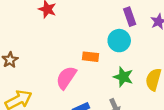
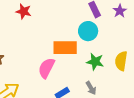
orange rectangle: (90, 57) -> (65, 48), size x1.6

